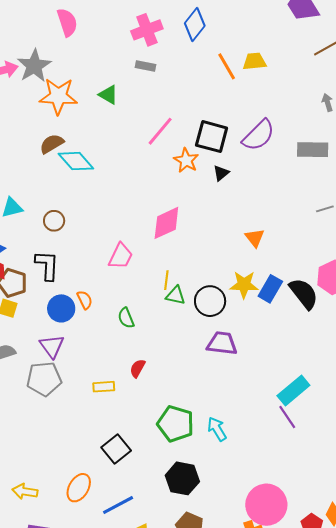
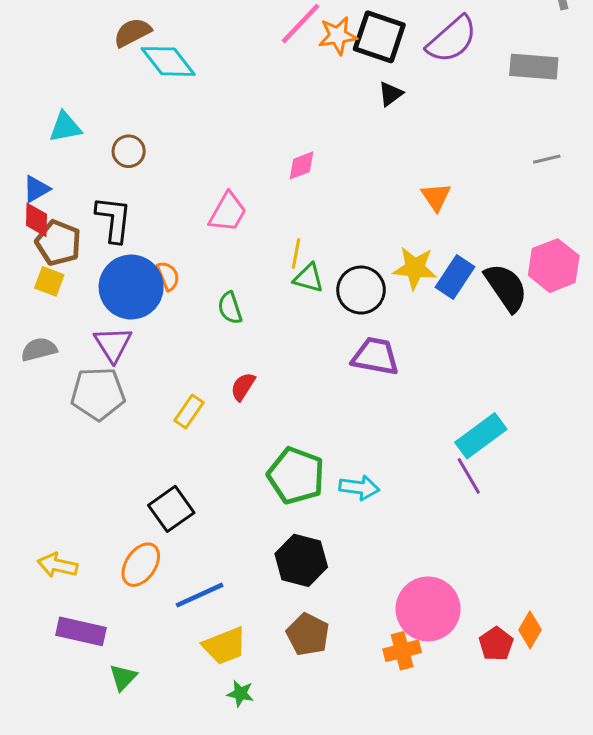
orange star: (186, 160) -> (338, 36), moved, turned 30
pink diamond: (166, 223) -> (302, 165), size x0.6
blue circle: (61, 308) -> (131, 287), size x1.5
yellow rectangle: (104, 387) -> (189, 412), turned -55
cyan arrow: (217, 429) -> (359, 488), turned 125
black square: (116, 449) -> (171, 509), moved

